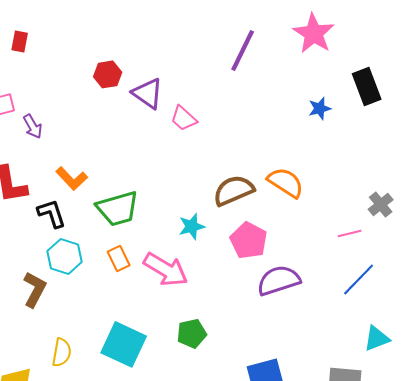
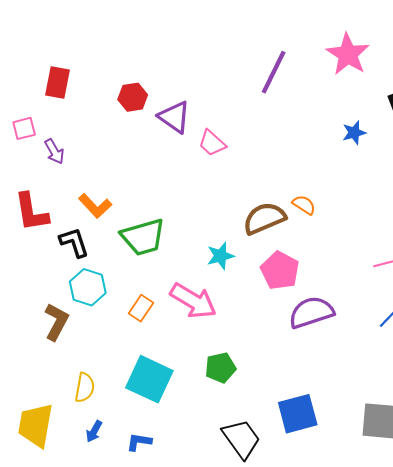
red rectangle: (20, 41) -> (57, 83), moved, size x1.4
orange semicircle: (286, 182) -> (304, 205), moved, size x0.6
orange rectangle: (119, 258) -> (141, 308), moved, turned 60

